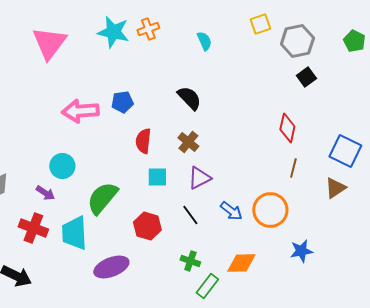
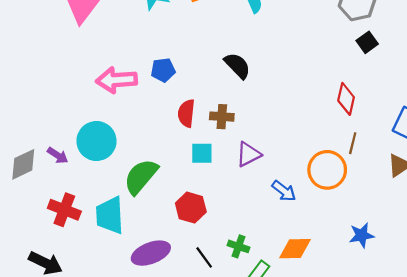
brown cross: (188, 142) -> (222, 117), moved, turned -35
cyan circle: (62, 166) -> (96, 141), size x1.4
purple arrow: (45, 193) -> (58, 155), moved
orange circle: (270, 210) -> (327, 170), moved
black line: (190, 215) -> (204, 257), moved

